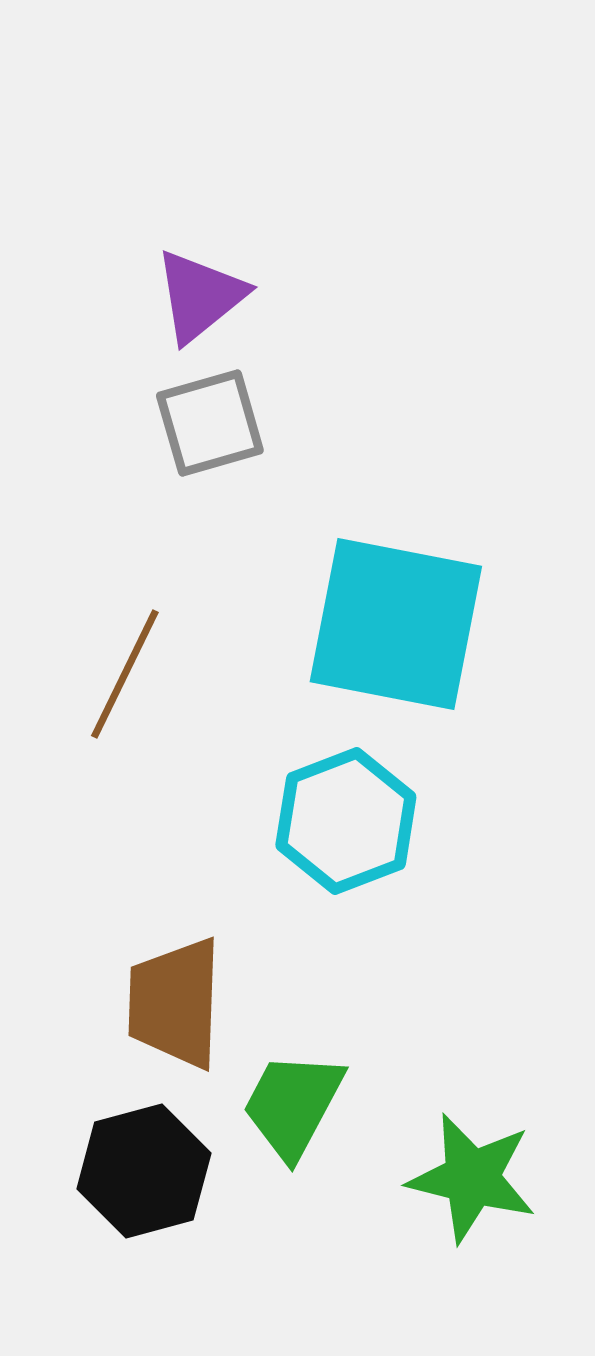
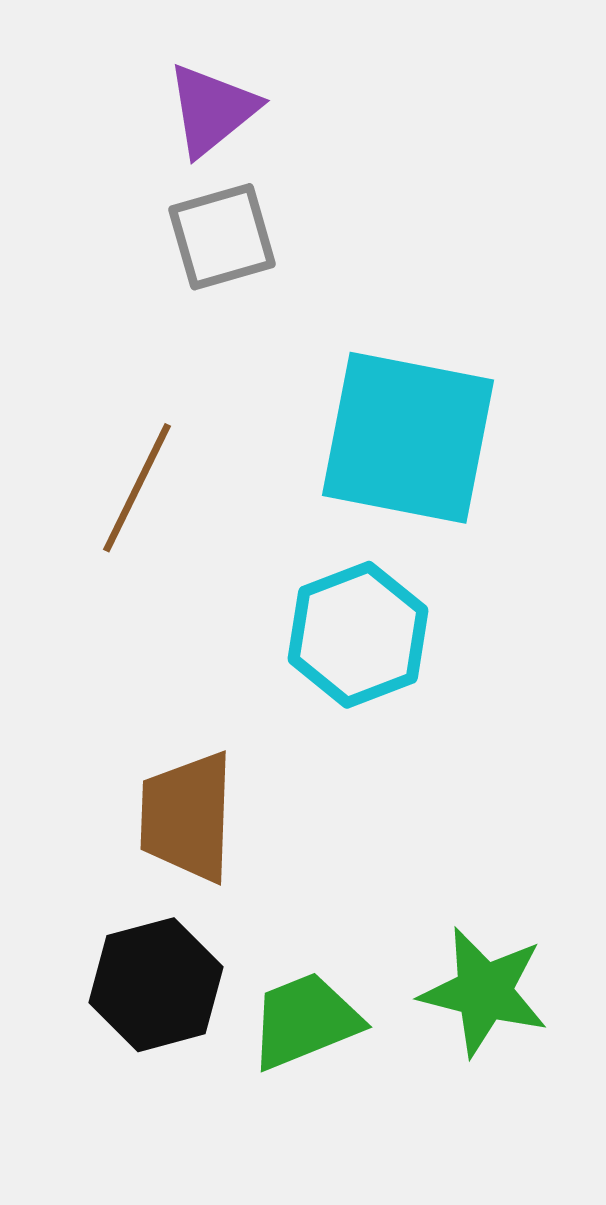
green trapezoid: (293, 1105) -> (305, 1021), moved, turned 40

